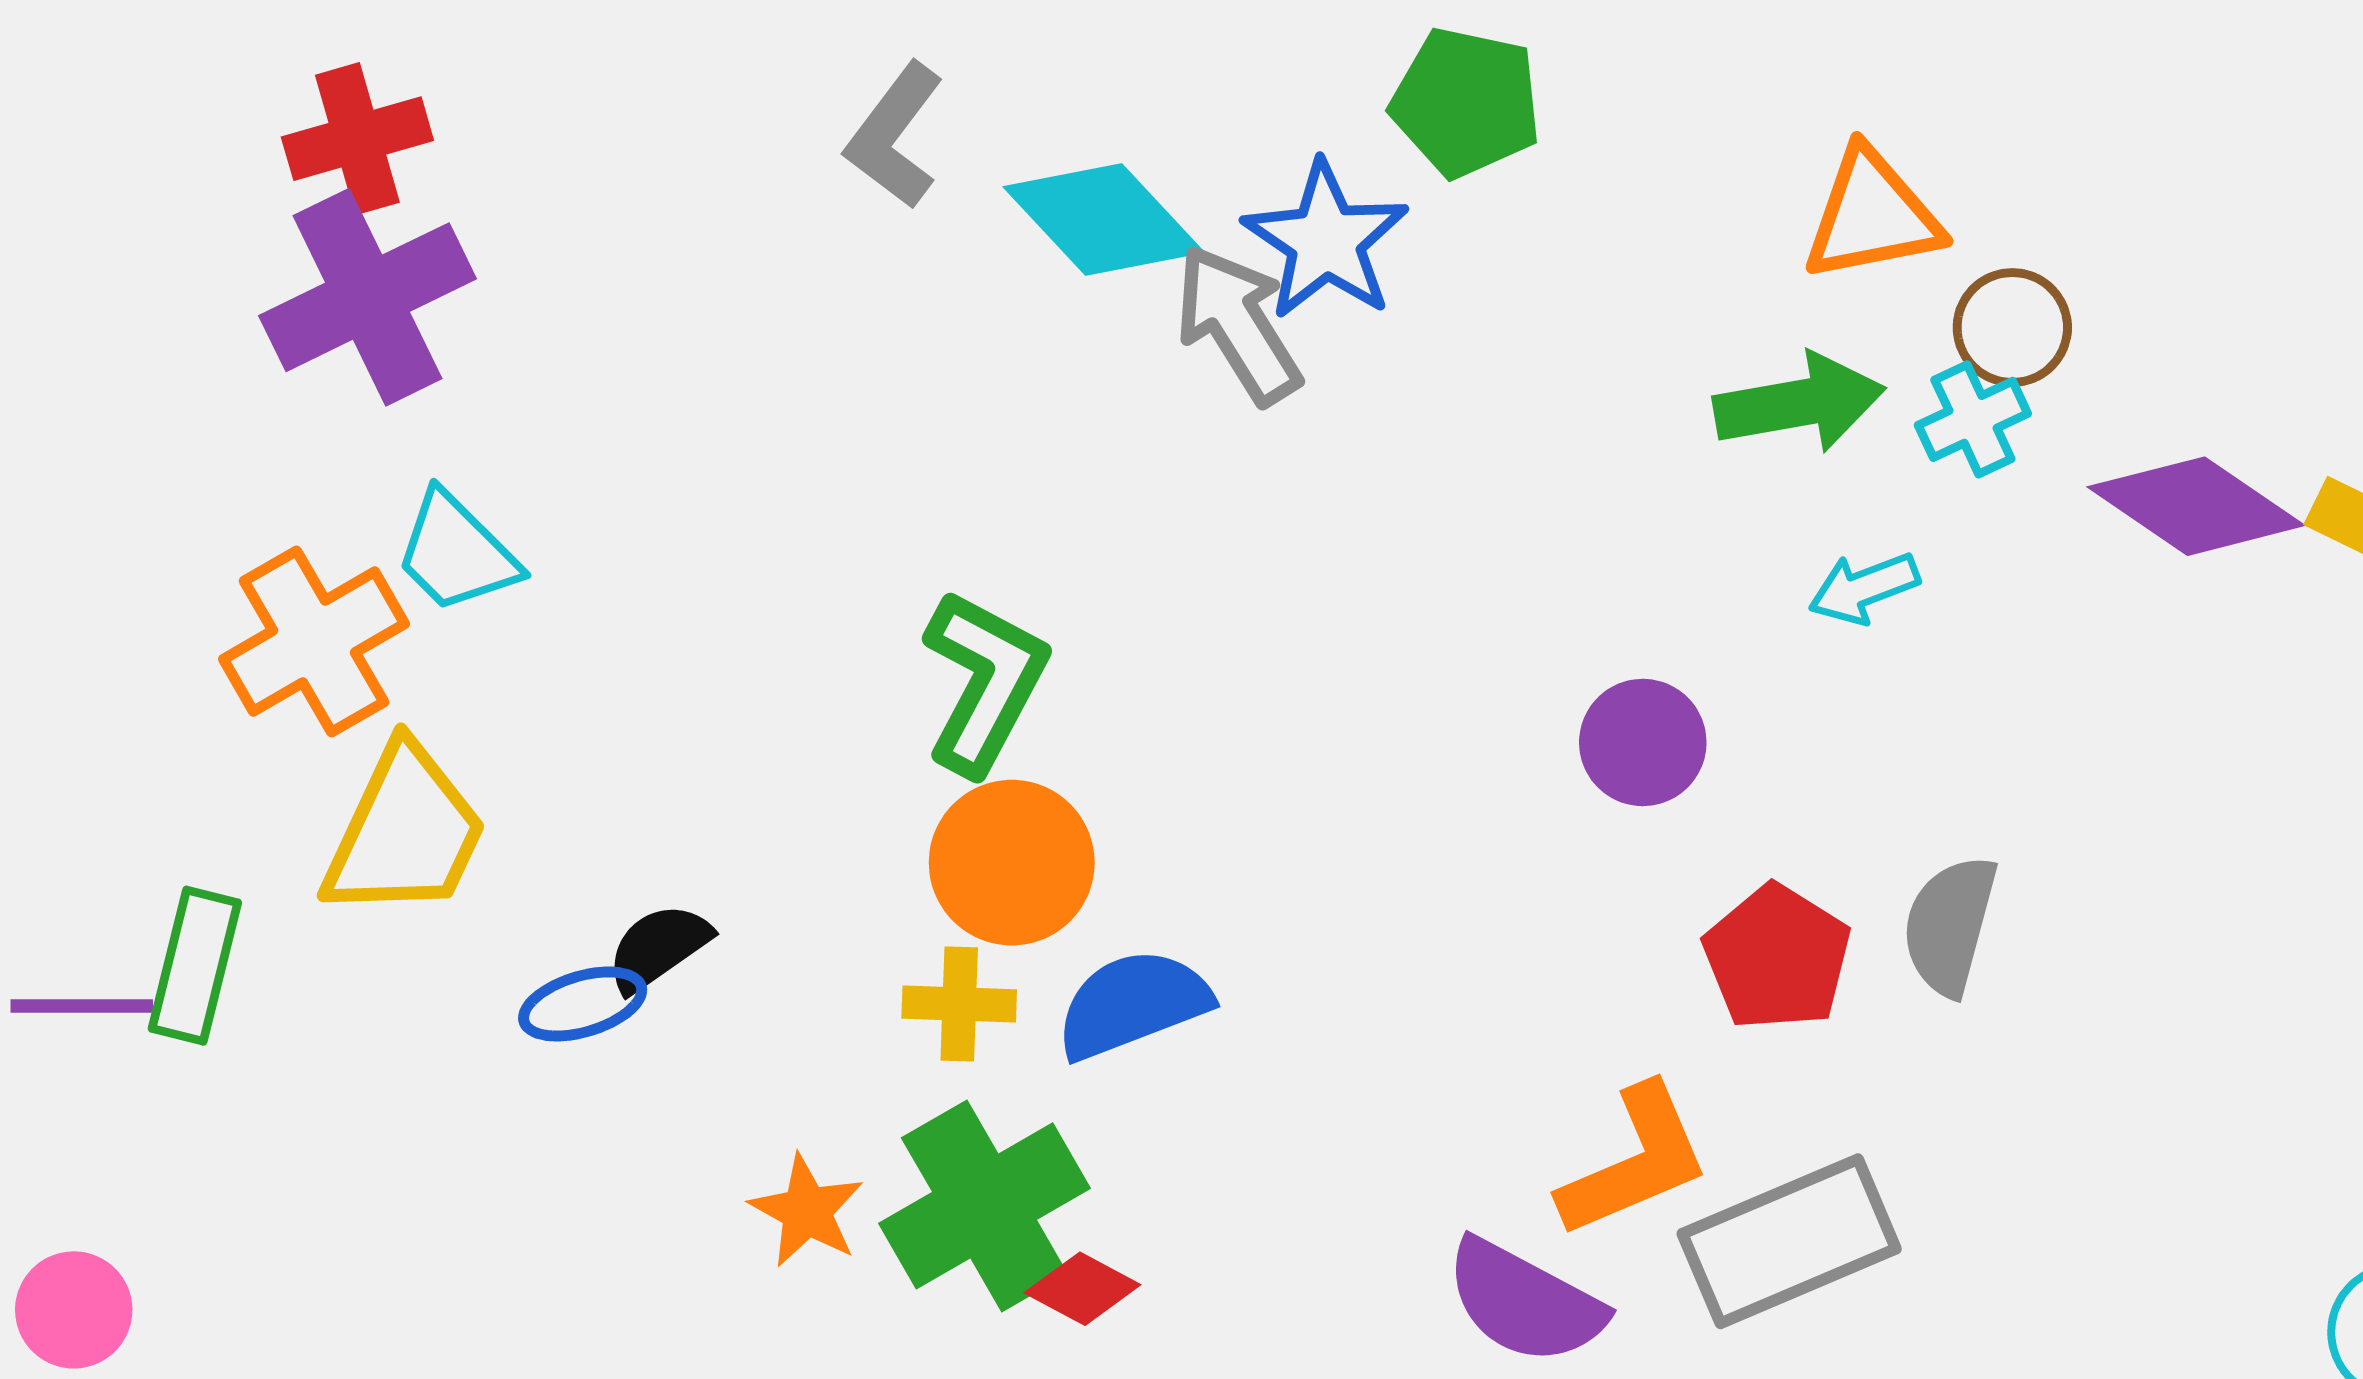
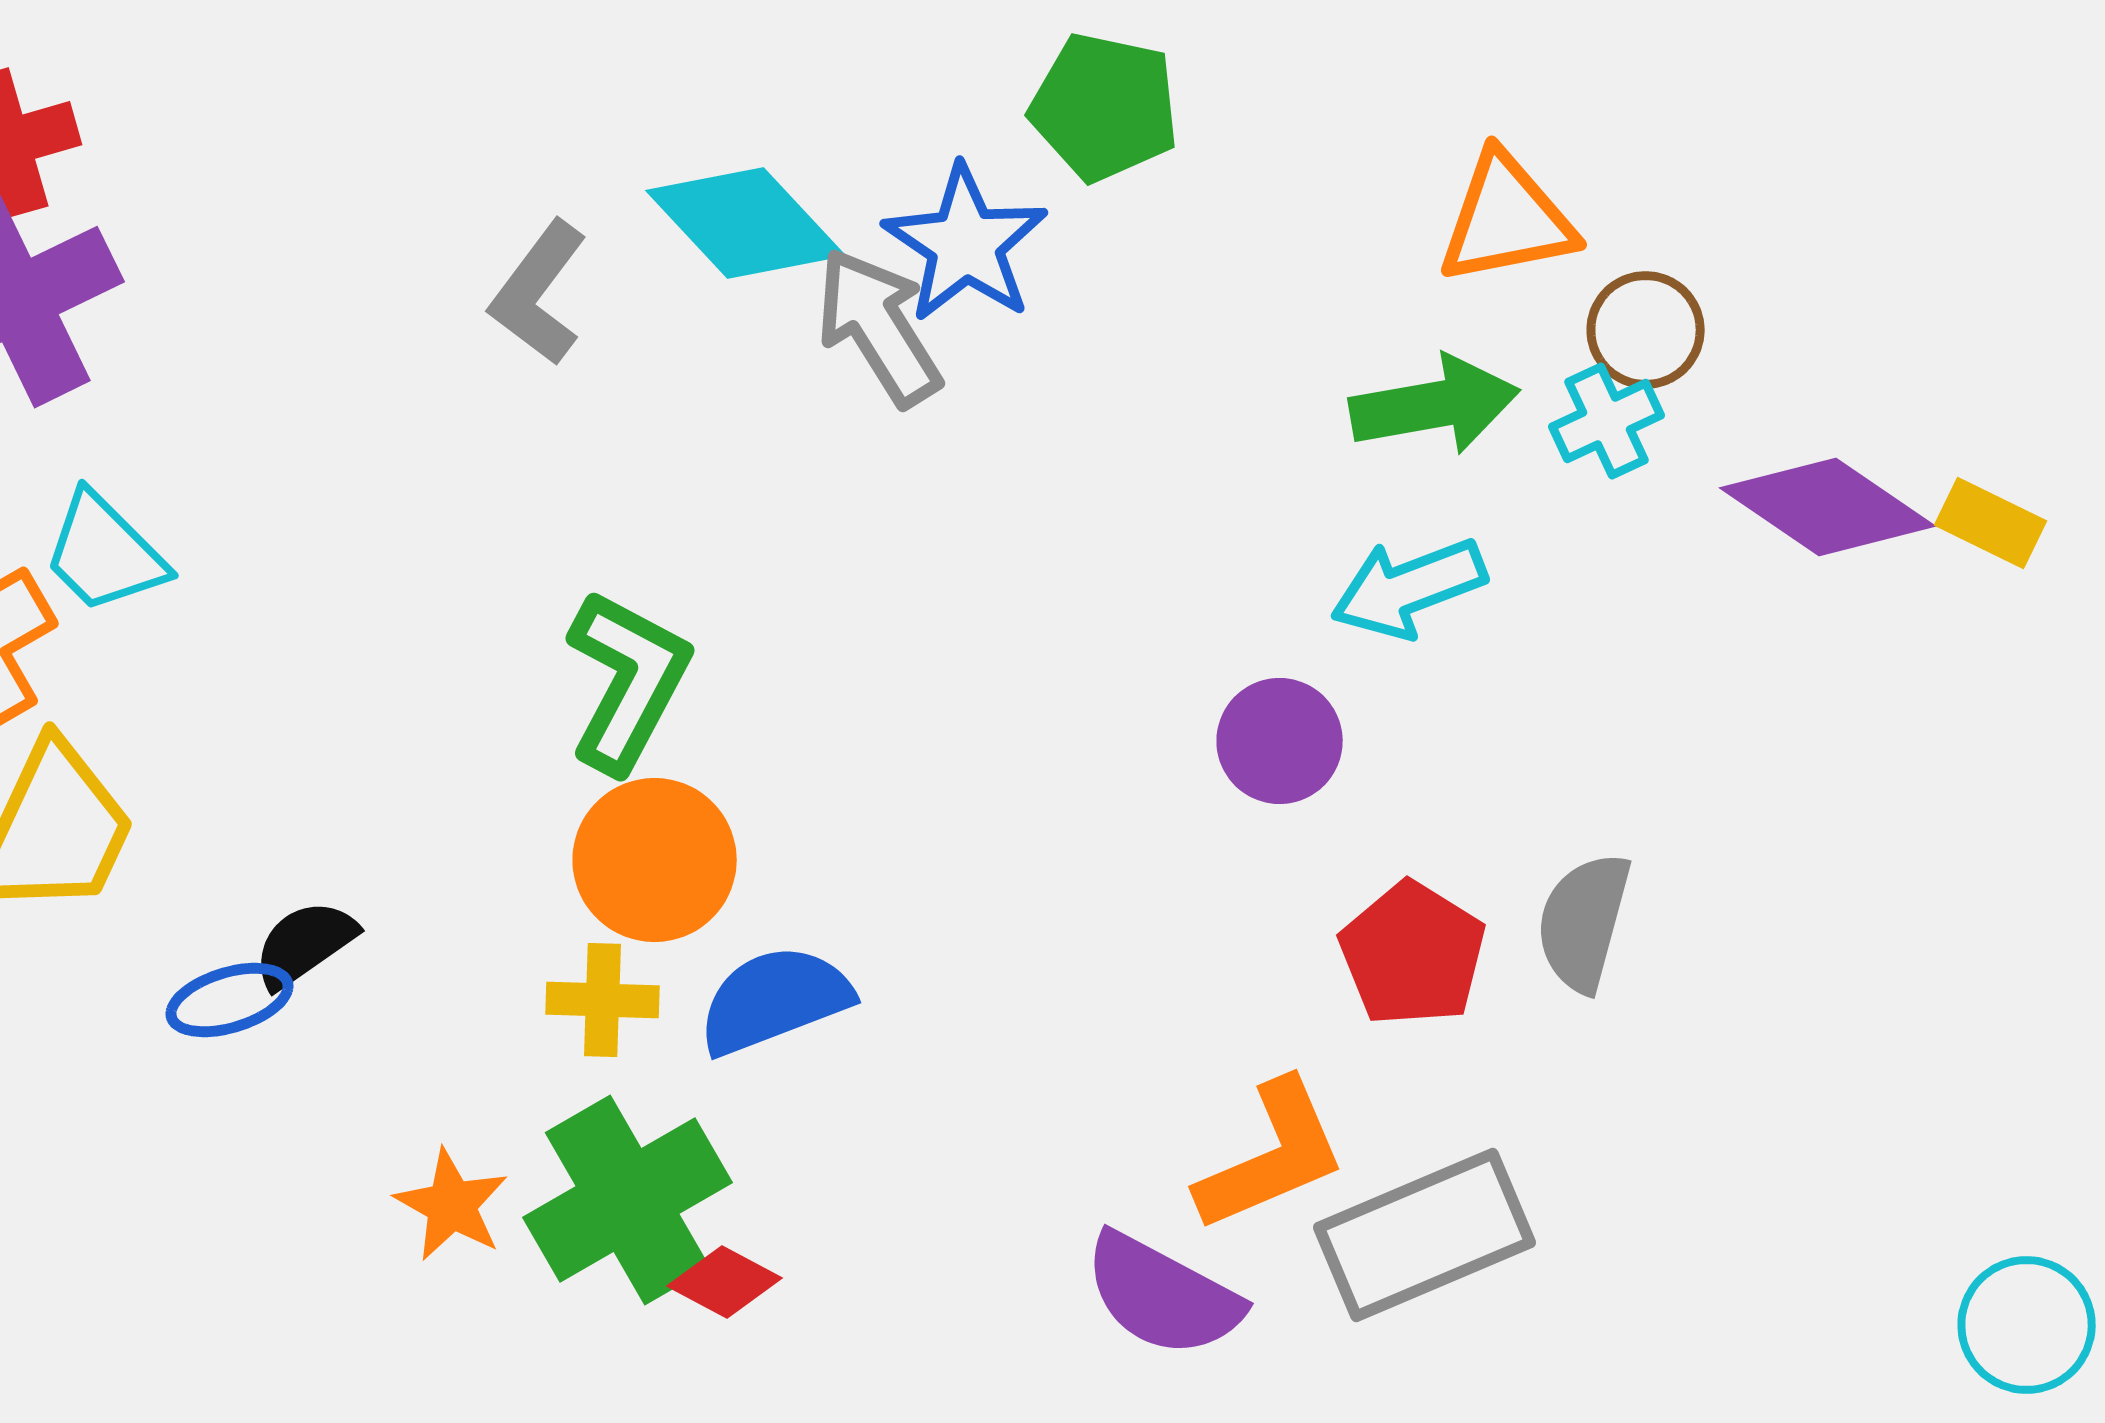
gray L-shape: (895, 136) -> (539, 293), moved
cyan arrow: (1864, 588) -> (1409, 588), moved, size x1.4

